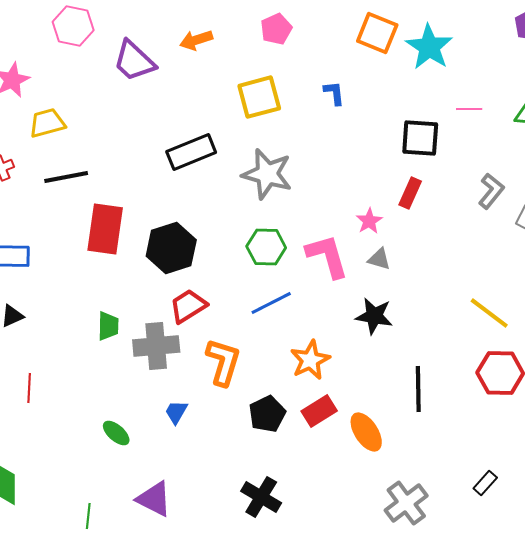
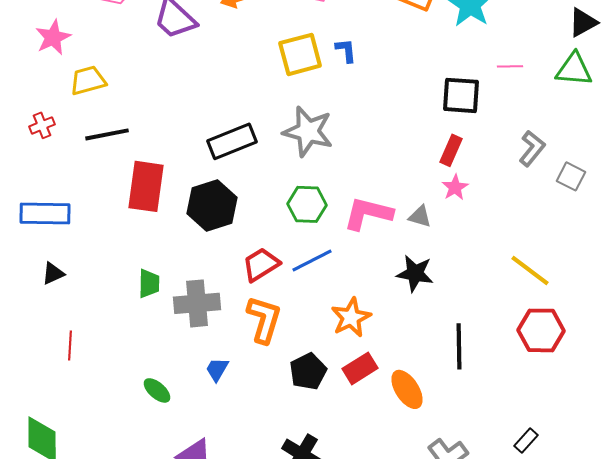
blue L-shape: (334, 93) -> (346, 50), moved
black rectangle: (191, 152) -> (232, 141), moved
pink star: (369, 221) -> (455, 187), moved
pink L-shape: (327, 256) -> (368, 213), turned -60
red trapezoid: (188, 306) -> (261, 264), moved

